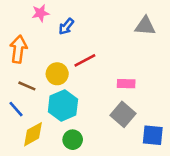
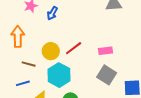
red line: (85, 60) -> (74, 48), moved
blue line: (16, 109) -> (23, 83), turned -56

